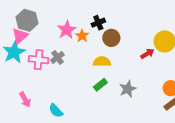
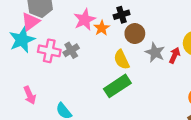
red arrow: (147, 54) -> (175, 55), turned -40
yellow semicircle: (102, 62) -> (122, 60), turned -120
green rectangle: (100, 85) -> (117, 86), size x1.6
gray star: (128, 89) -> (155, 52), moved, turned -30

